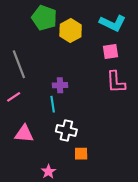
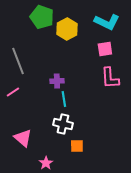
cyan line: (53, 104) -> (64, 99), moved
pink triangle: (24, 134) -> (23, 138), moved, turned 36

